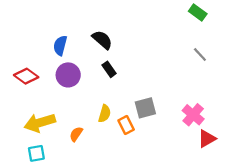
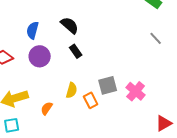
pink cross: (193, 115) -> (136, 91), moved
red triangle: (207, 139) -> (164, 123), moved

